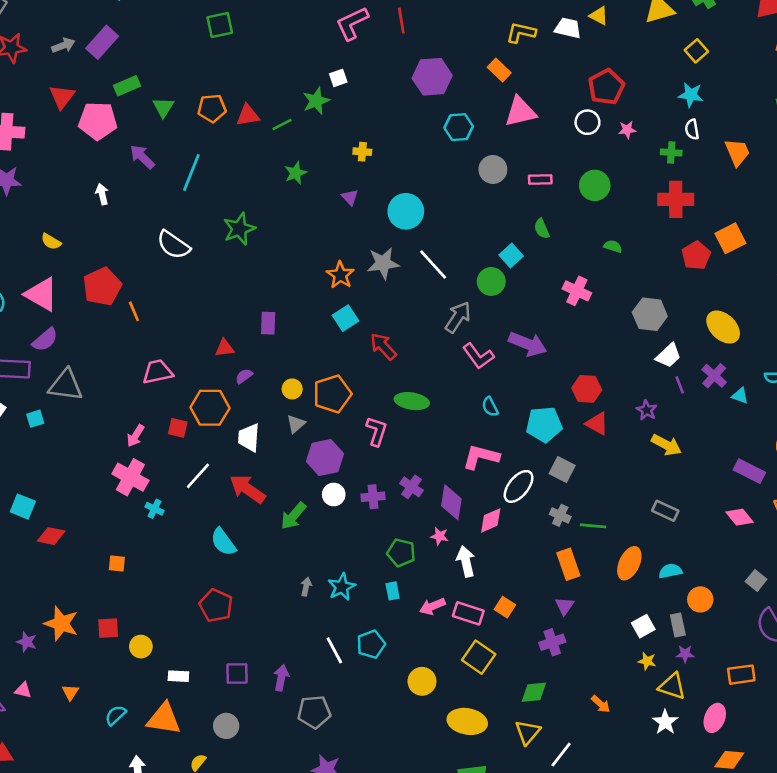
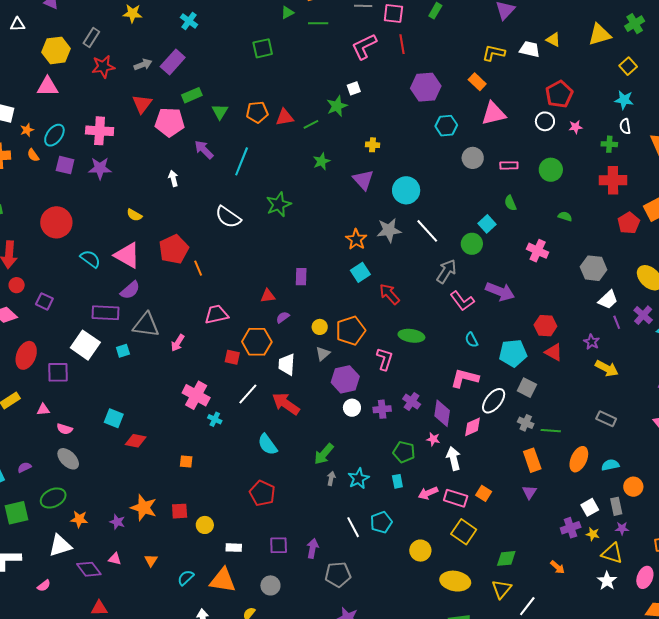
purple triangle: (350, 197) -> (363, 180), size x1.6
pink arrow: (136, 436) -> (178, 343), moved
green arrow: (293, 516) -> (324, 454), moved
purple cross: (552, 642) -> (571, 528), moved

